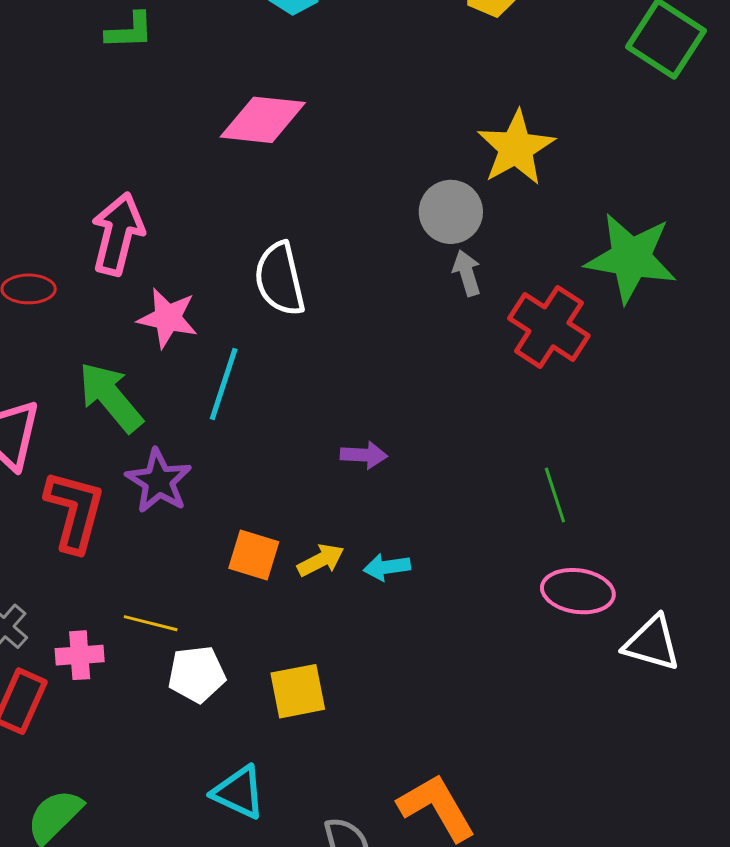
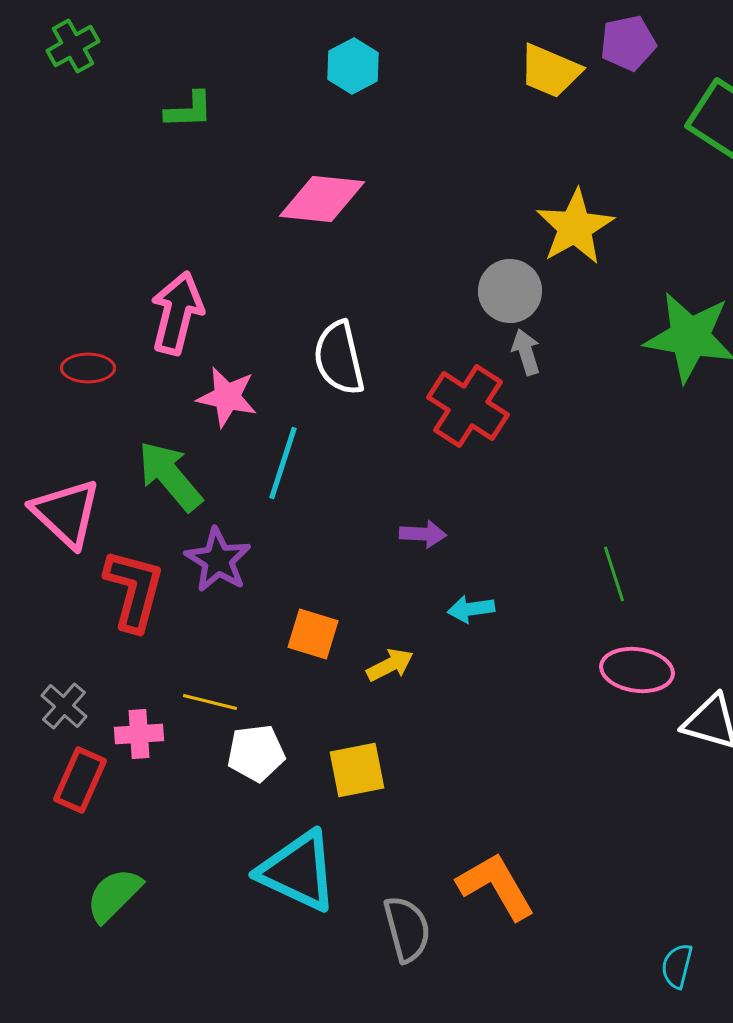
red cross: (549, 327) -> (468, 406), moved
yellow arrow: (321, 560) -> (390, 665), moved
cyan arrow: (387, 567) -> (471, 609), moved
cyan triangle: (239, 792) -> (298, 871), size x1.5

